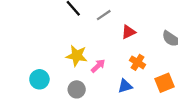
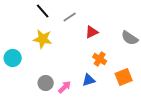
yellow star: (77, 56) -> (43, 39), moved
pink arrow: (98, 66) -> (65, 87), moved
cyan circle: (39, 79) -> (13, 58), moved

